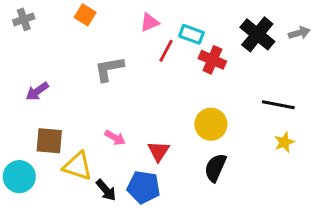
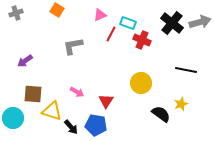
gray arrow: (299, 33) -> (200, 22), size x1.5
yellow star: (284, 142) -> (181, 104), moved
black semicircle: (215, 168) -> (161, 114), moved, turned 102

